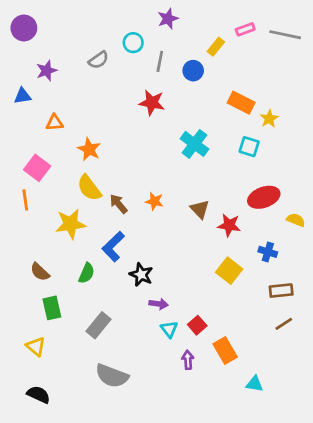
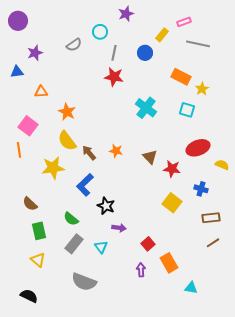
gray line: (285, 35) -> (198, 44), moved
gray line: (160, 61) -> (114, 53), moved
green semicircle: (87, 273) -> (71, 219), moved, turned 105
cyan triangle: (169, 329) -> (101, 247), moved
yellow triangle: (36, 347) -> (38, 260), moved

